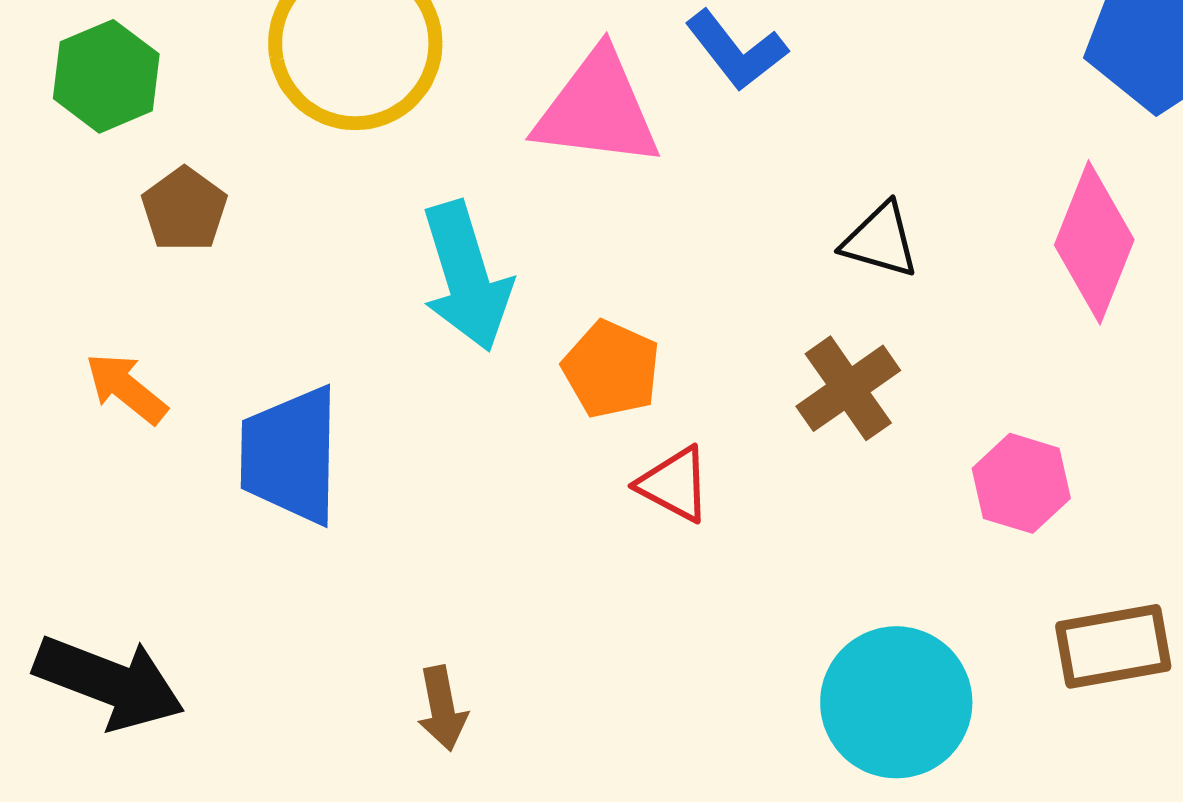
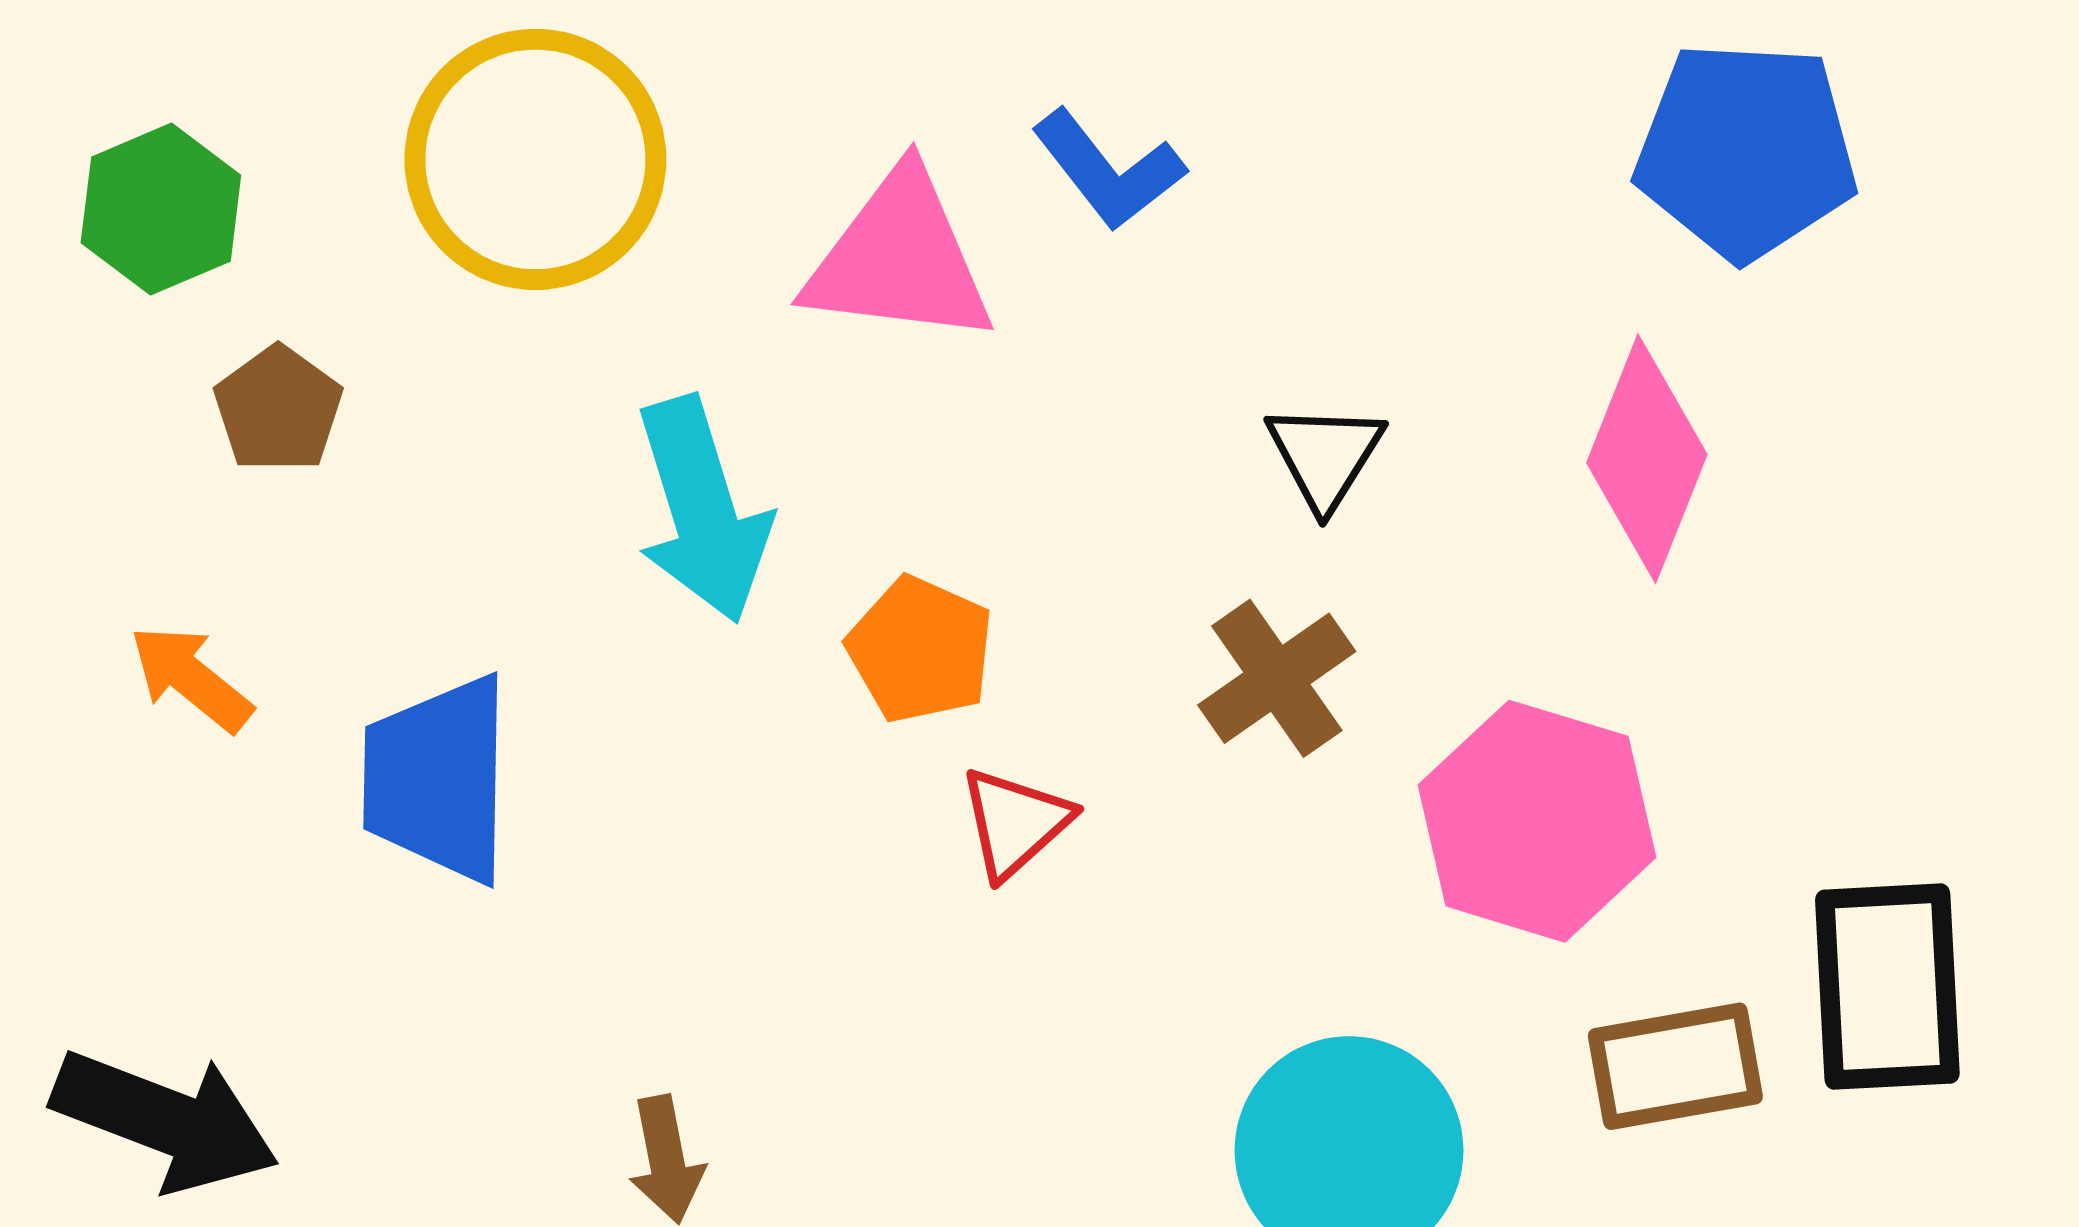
black triangle: (880, 240) -> (1325, 456), turned 46
pink hexagon: (1021, 483) -> (1537, 821), size x1.6
red triangle: (674, 484) -> (1015, 823), turned 50

